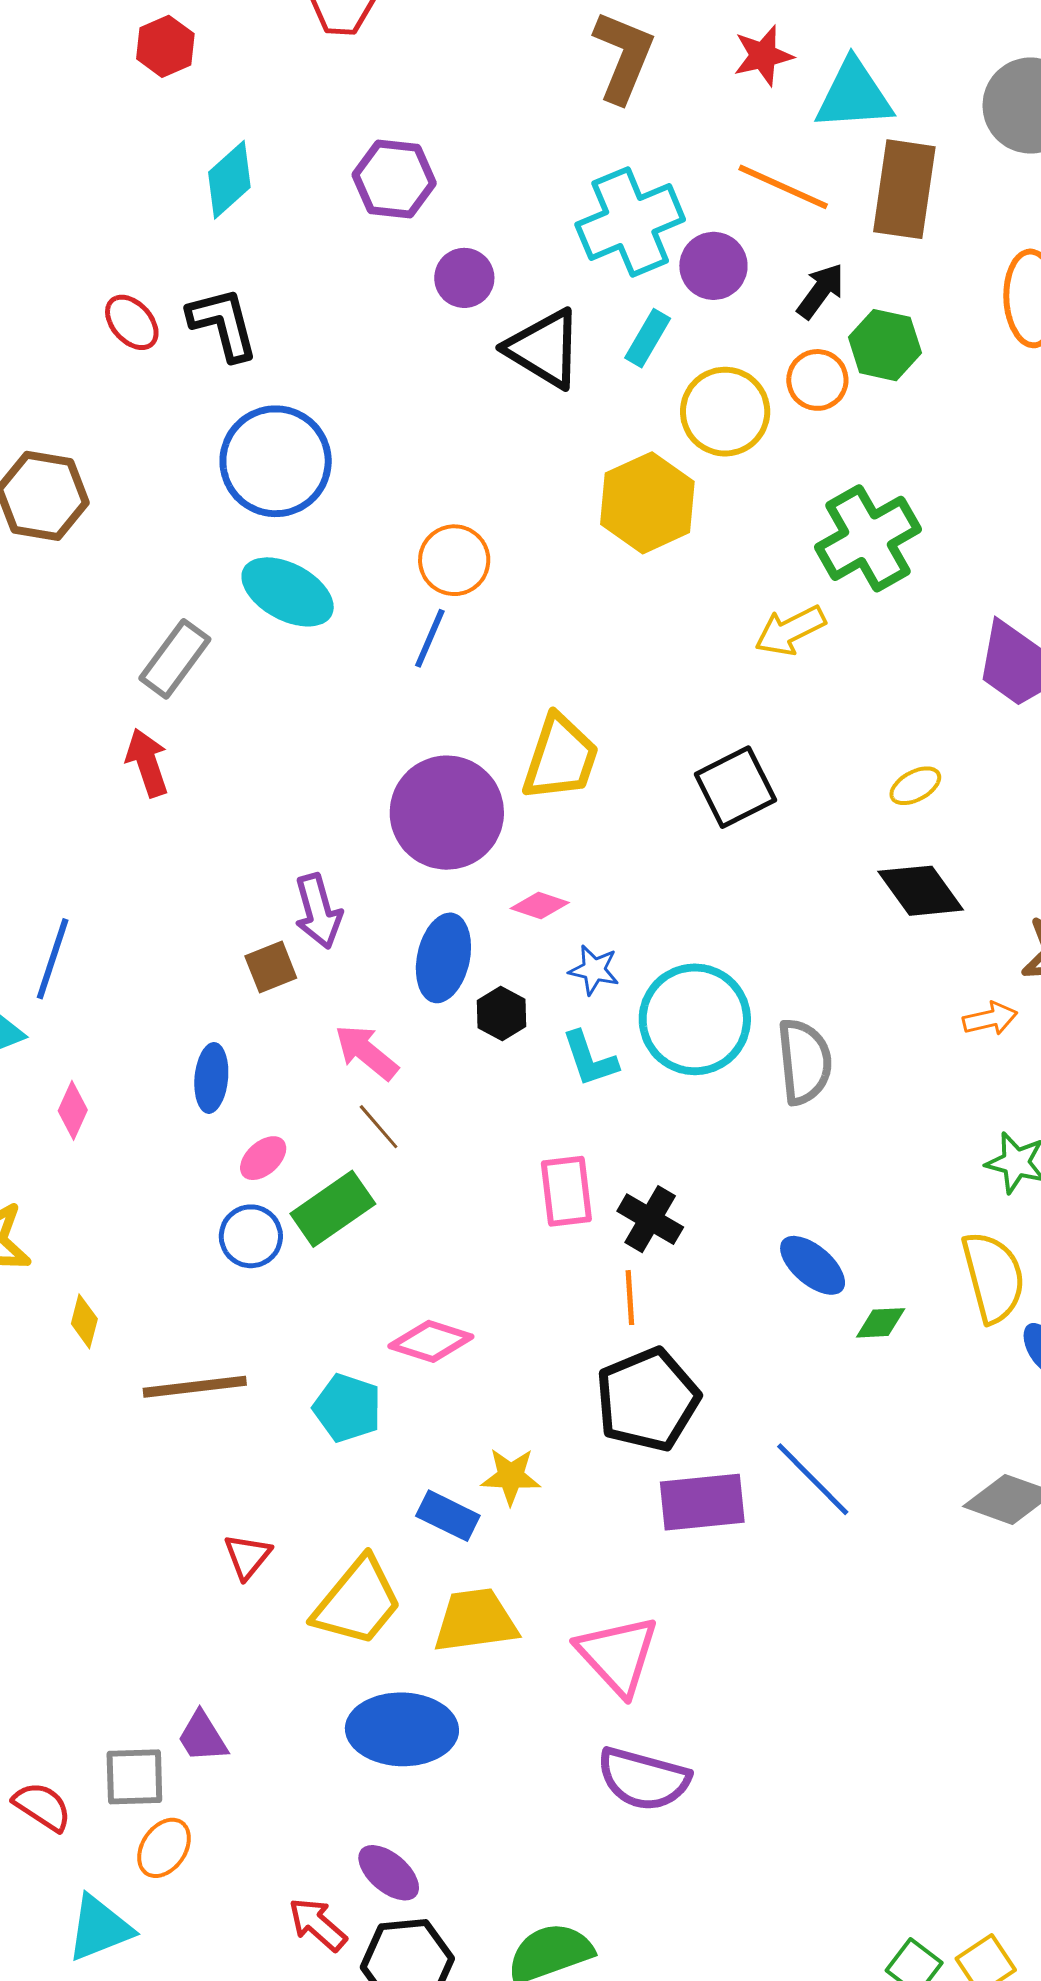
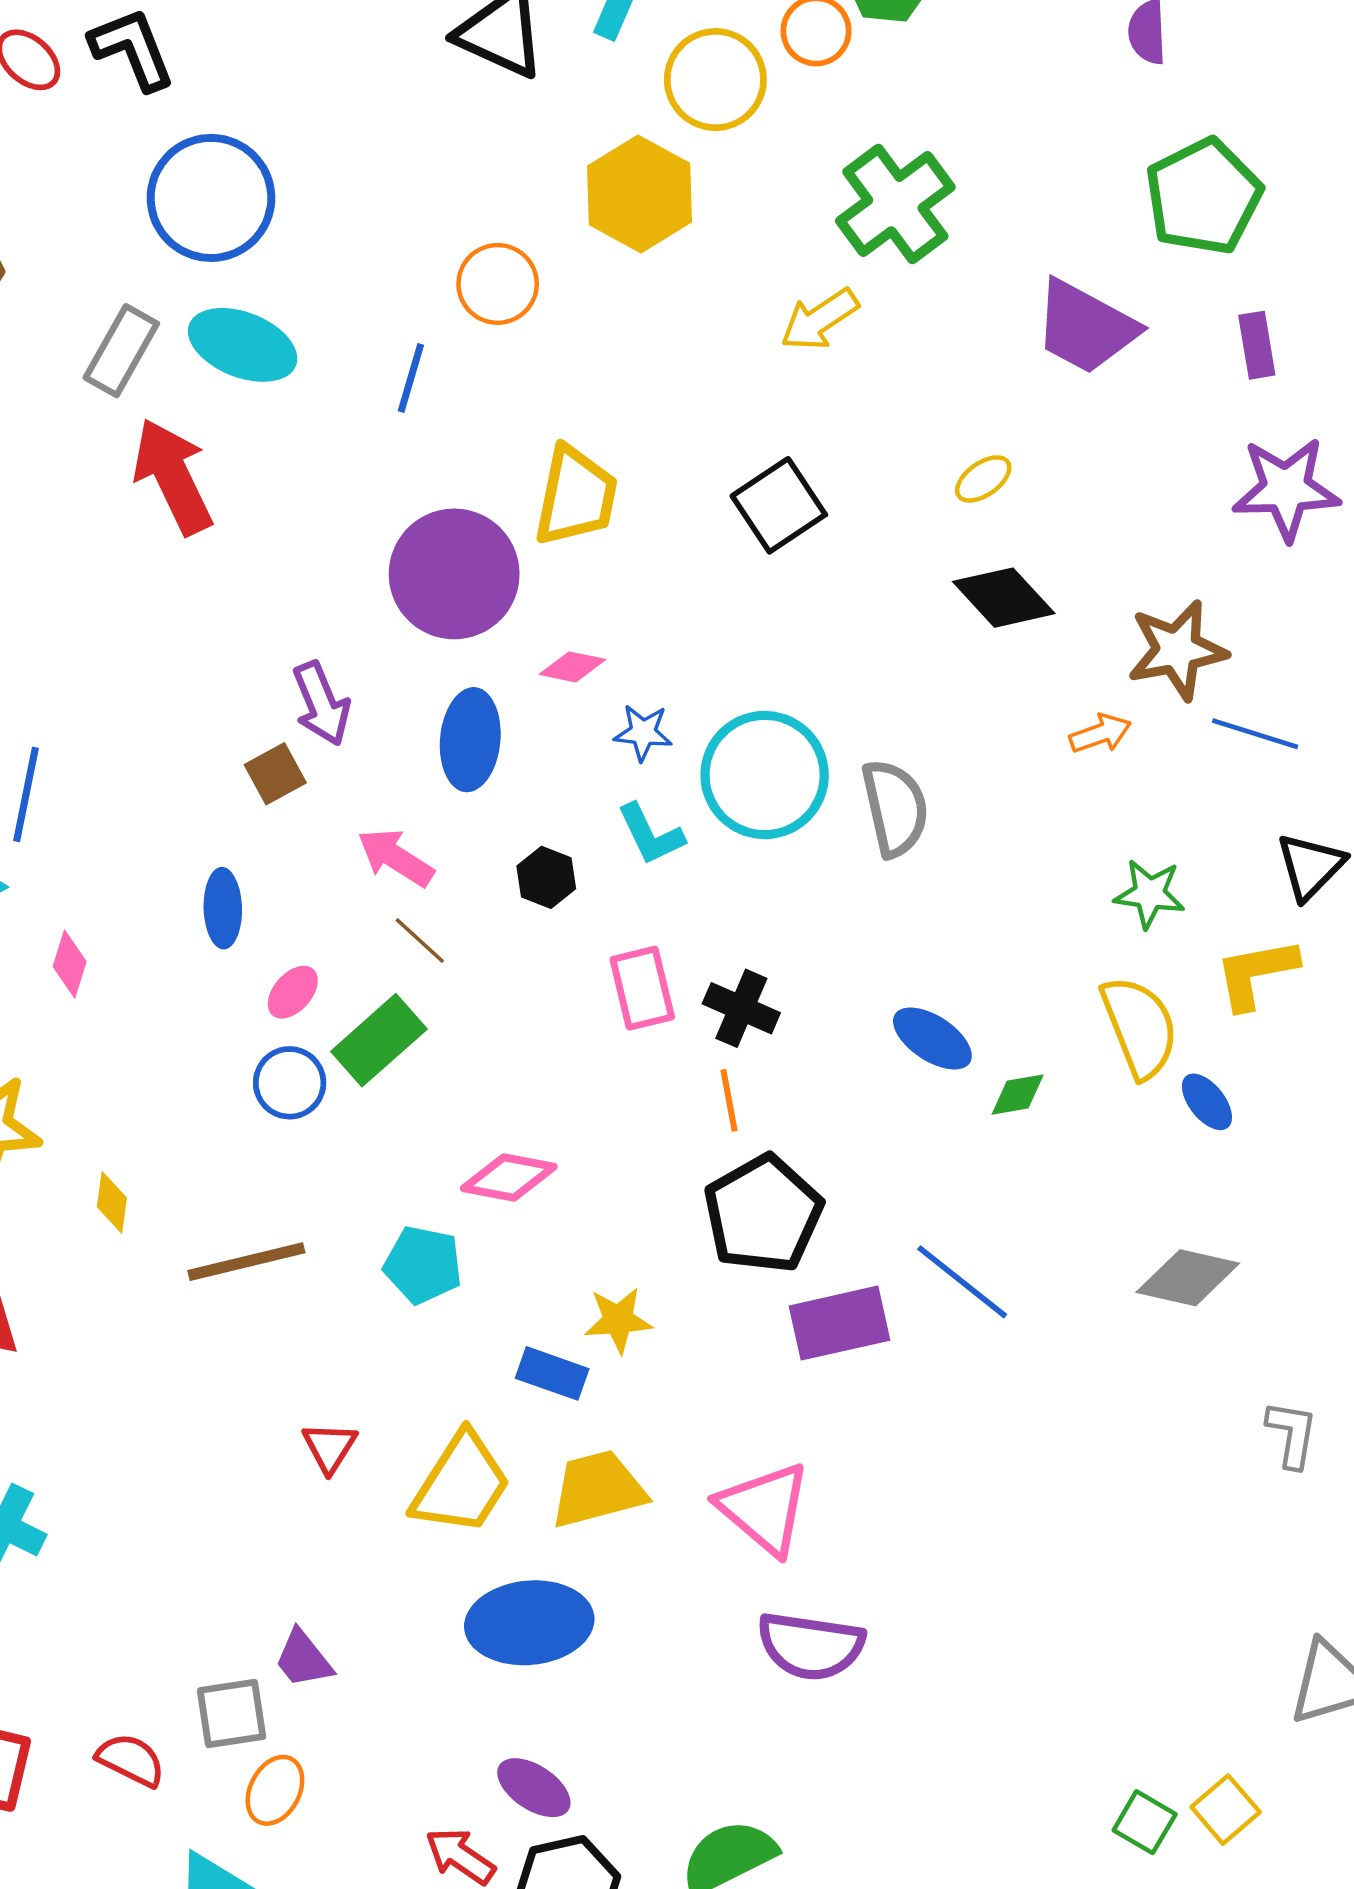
orange circle: (454, 560) -> (498, 284), moved
gray rectangle: (175, 659) -> (121, 351), moved
red arrow: (147, 763) -> (173, 476), moved, size x1.5
black hexagon: (502, 1014) -> (546, 877), moved

